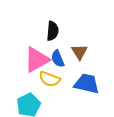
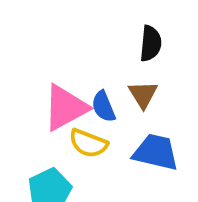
black semicircle: (53, 31) -> (151, 43), moved

